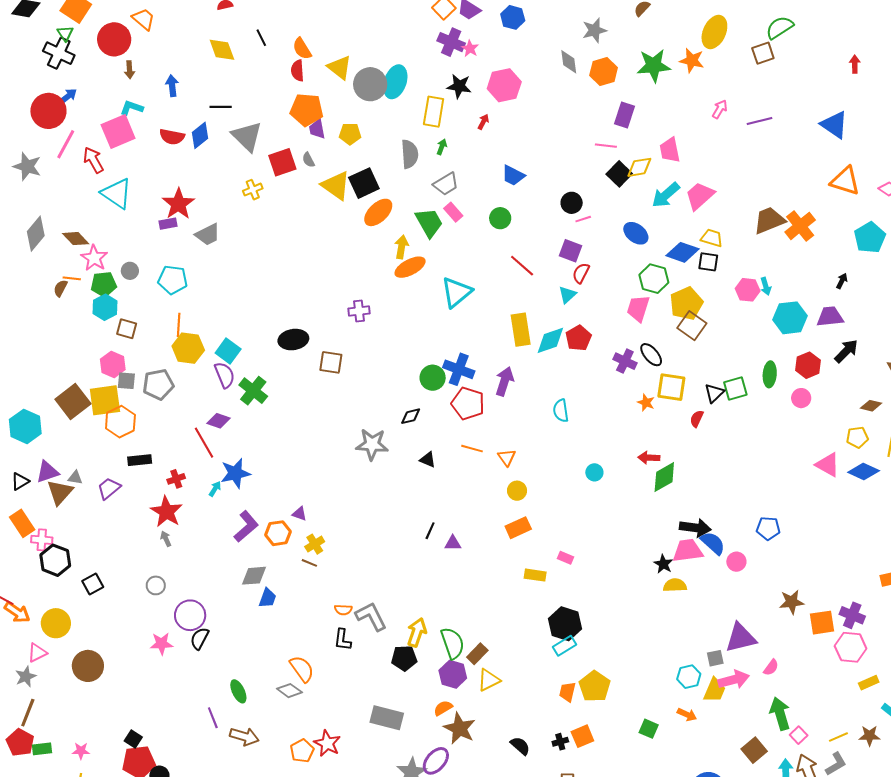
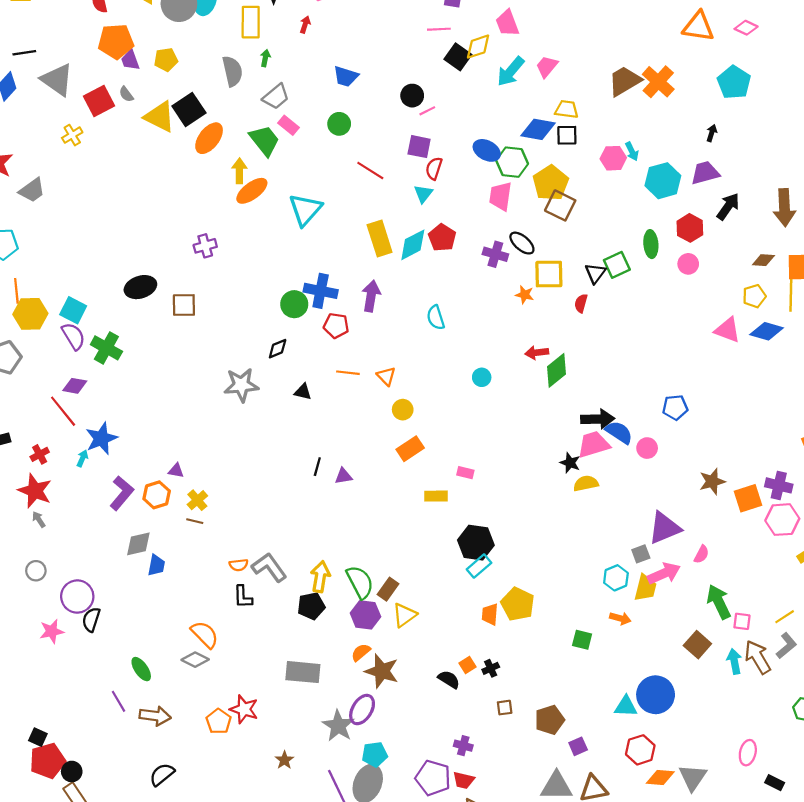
pink trapezoid: (700, 196) -> (547, 67), size x0.7
blue ellipse: (636, 233) -> (487, 150), moved
red pentagon: (468, 404) -> (336, 326), size x0.7
pink square: (799, 735) -> (742, 621), turned -30
orange square: (582, 736) -> (468, 665), moved, size x0.7

